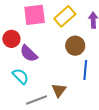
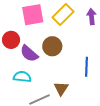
brown circle: (75, 46) -> (52, 46), moved
cyan semicircle: (21, 76) -> (22, 77), turned -36

